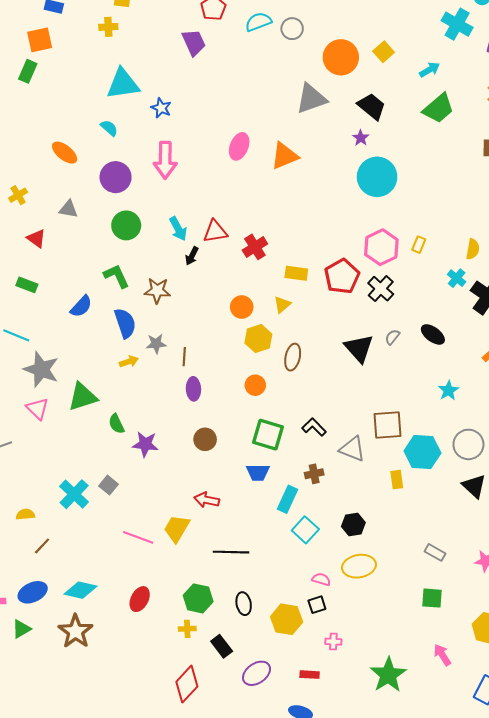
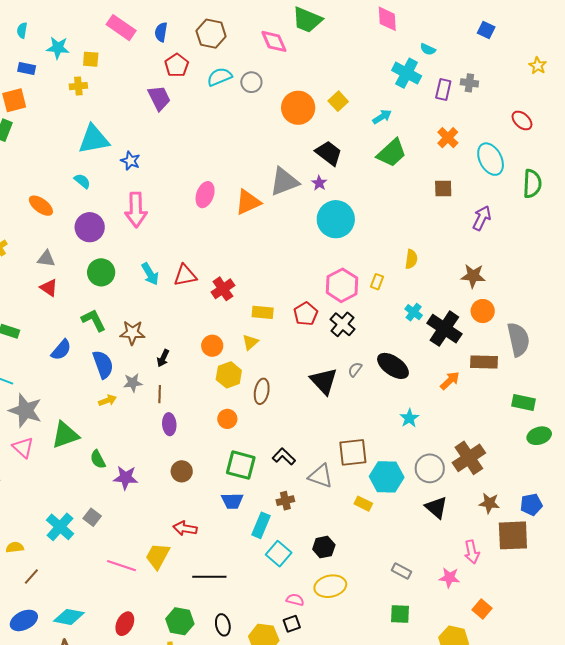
gray triangle: (311, 99) -> (284, 182), moved
red triangle: (36, 239) -> (49, 288), moved
yellow semicircle: (473, 249) -> (411, 259), moved
black arrow: (192, 256) -> (163, 358), moved
red pentagon: (342, 276) -> (306, 314), size x0.7
black ellipse: (433, 334) -> (393, 366), size x1.4
yellow rectangle: (397, 480) -> (363, 504), turned -54

